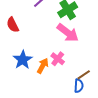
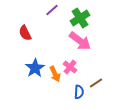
orange arrow: (43, 66) -> (55, 74), turned 126
blue semicircle: (79, 86) -> (79, 92), moved

